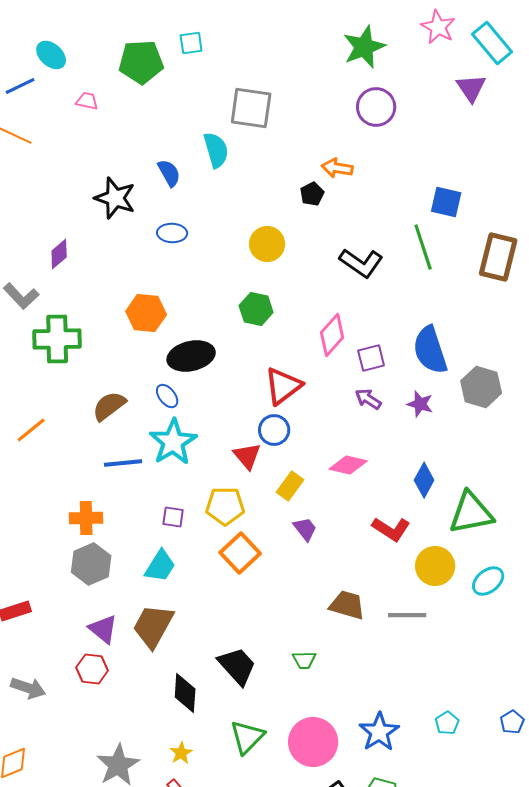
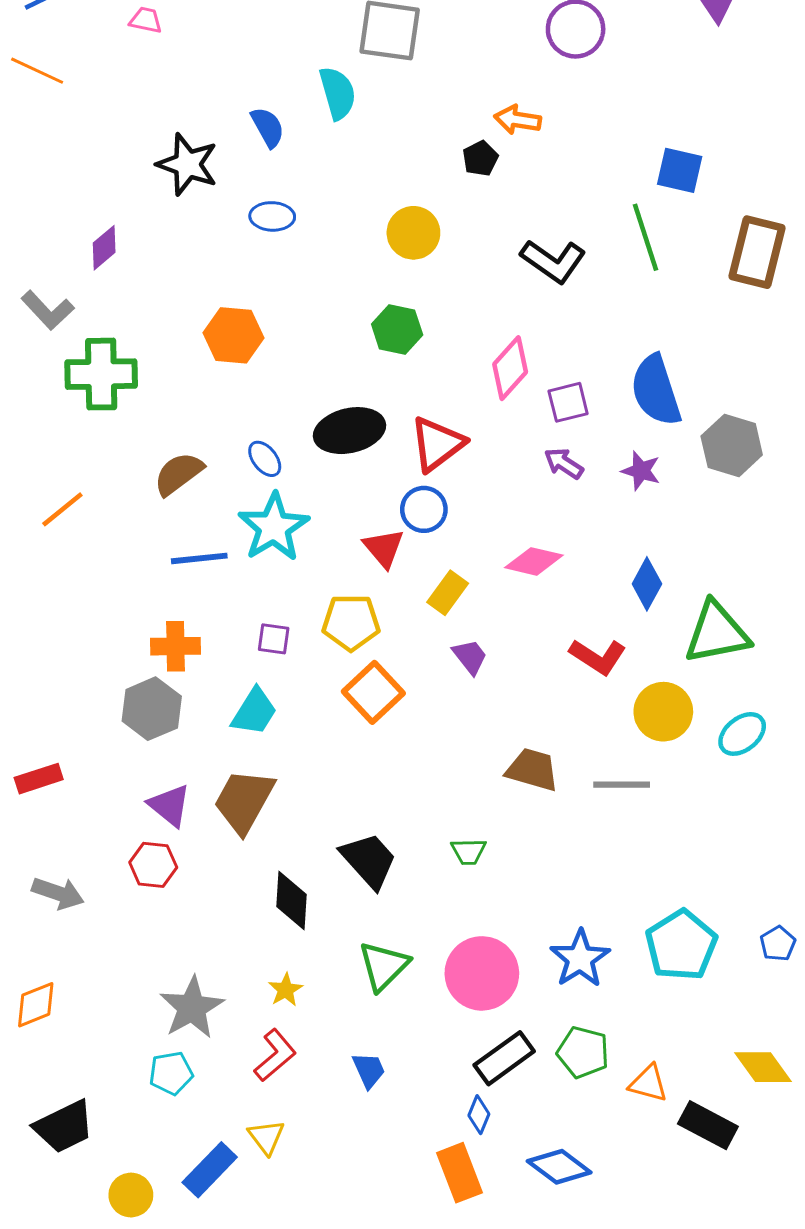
black ellipse: (191, 356) -> (349, 431), moved
orange cross: (86, 518) -> (175, 646), moved
cyan pentagon: (447, 723) -> (681, 945), size x2.0

